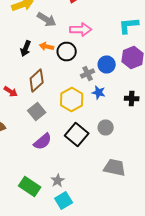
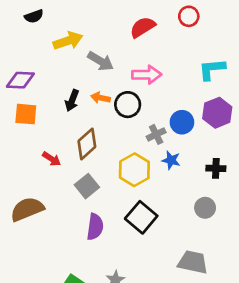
gray circle: (106, 128) -> (205, 208), moved
purple semicircle: (43, 142) -> (95, 227), turned -42

